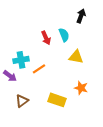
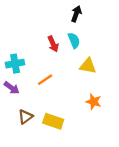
black arrow: (81, 16) -> (76, 14), moved
cyan cross: (21, 60) -> (15, 64), moved
yellow rectangle: (57, 100) -> (53, 121), moved

